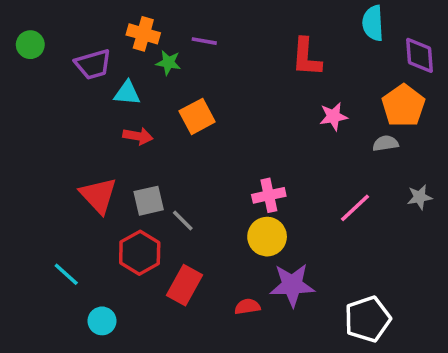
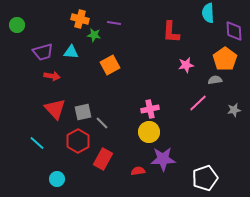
purple trapezoid: (93, 64) -> (43, 52), moved
red arrow: (138, 136) -> (52, 76), moved
pink line: (355, 208) -> (198, 103), moved
cyan line: (66, 274) -> (37, 143), moved

